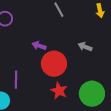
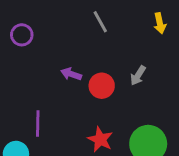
gray arrow: (85, 47) -> (138, 76), turned -80
red circle: (54, 64) -> (102, 86), moved, size x0.7

